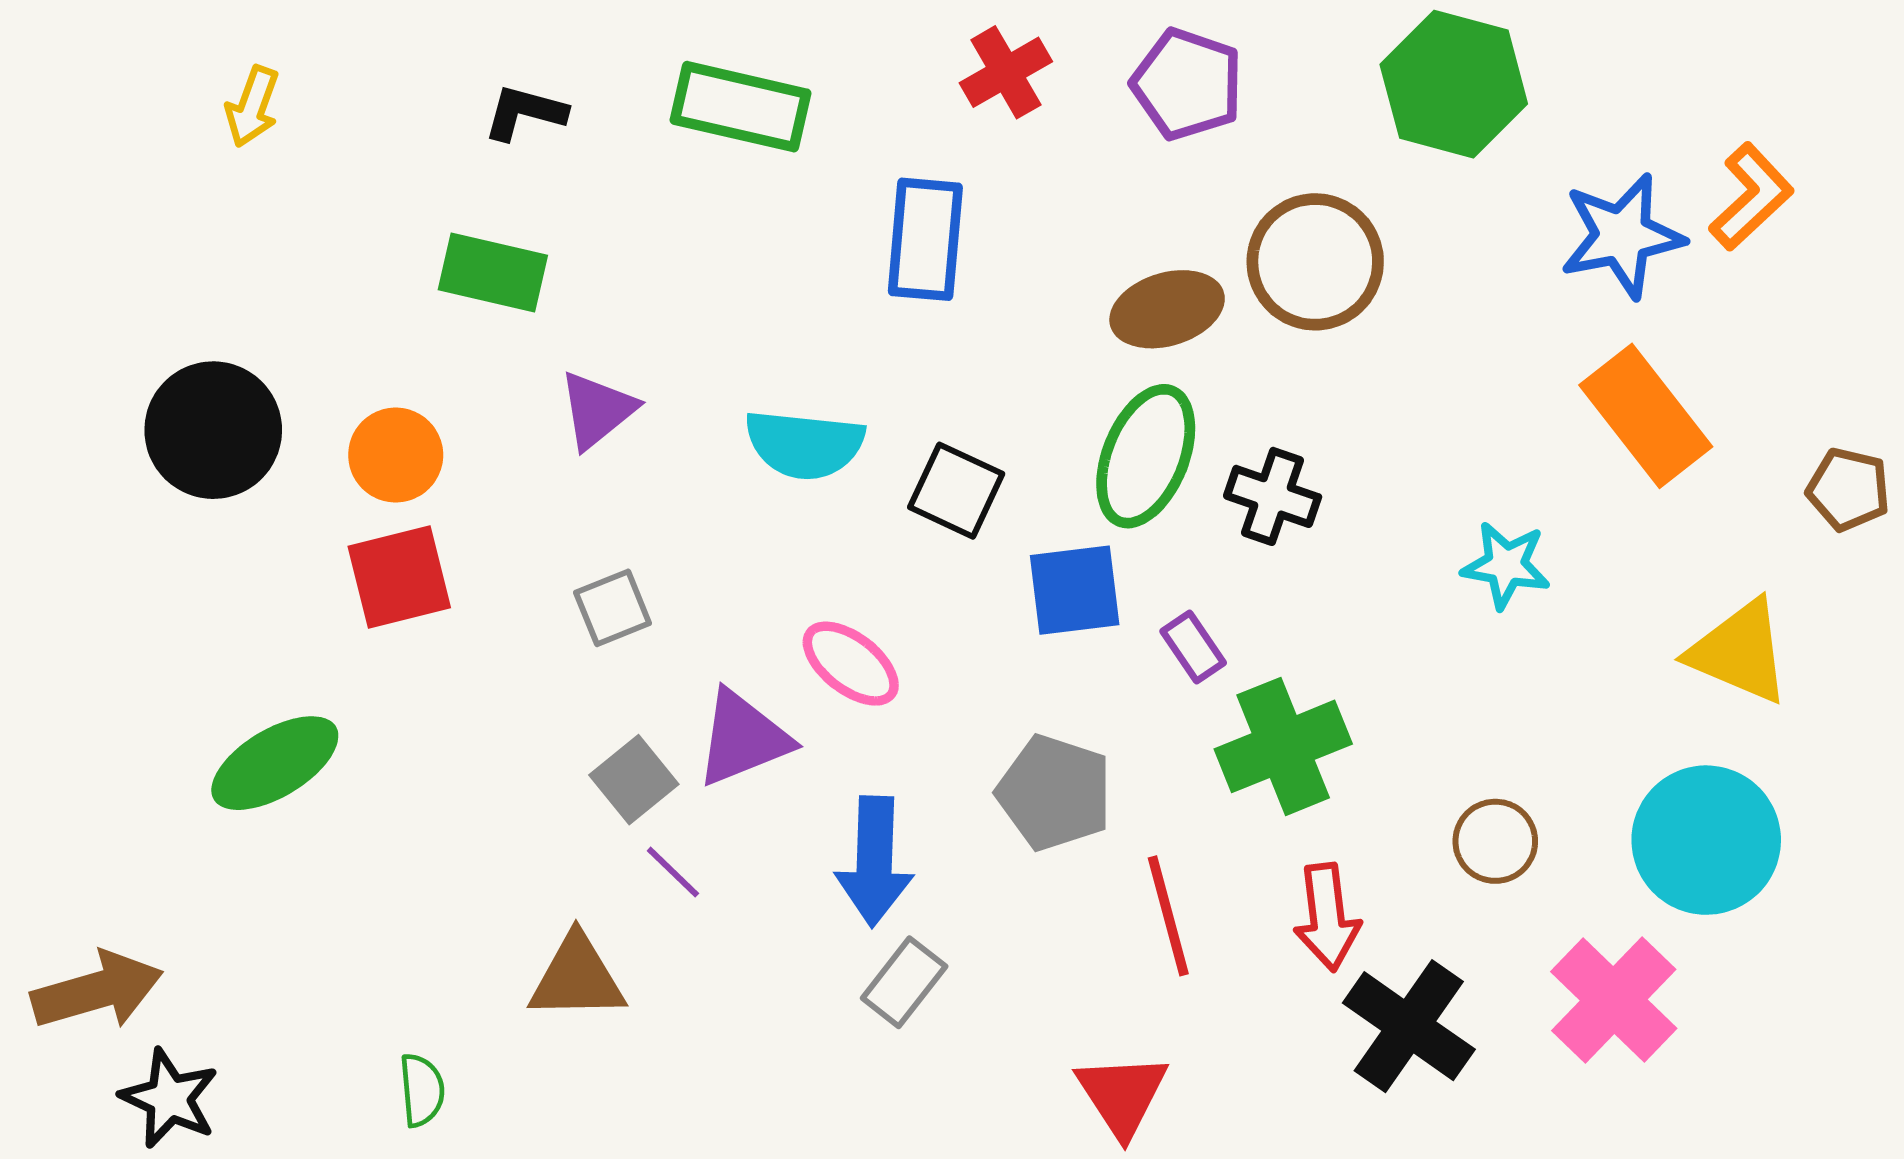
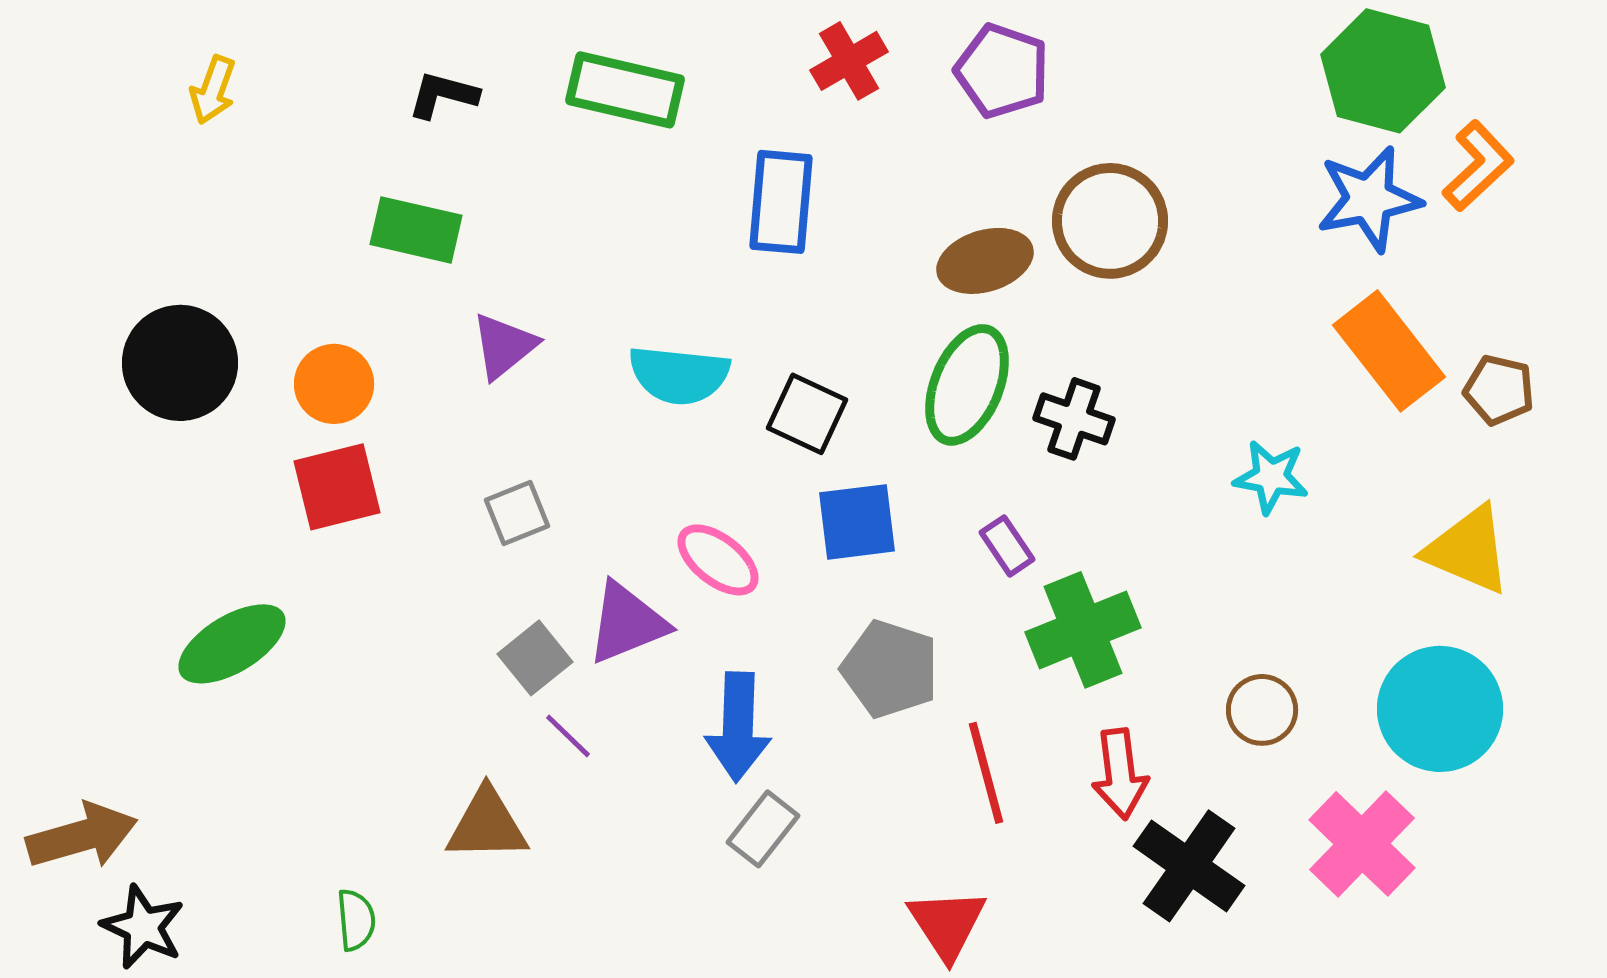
green hexagon: (1454, 84) -> (1383, 71), moved
brown pentagon: (1848, 489) -> (1499, 390), moved
blue square: (1075, 590) -> (857, 522), moved

